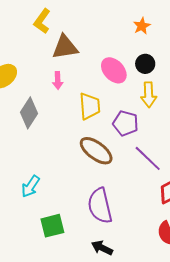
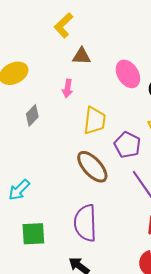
brown triangle: (65, 47) -> (81, 56), size x0.7
pink ellipse: (114, 70) -> (128, 74), moved
gray diamond: (29, 113) -> (32, 115), size x0.7

